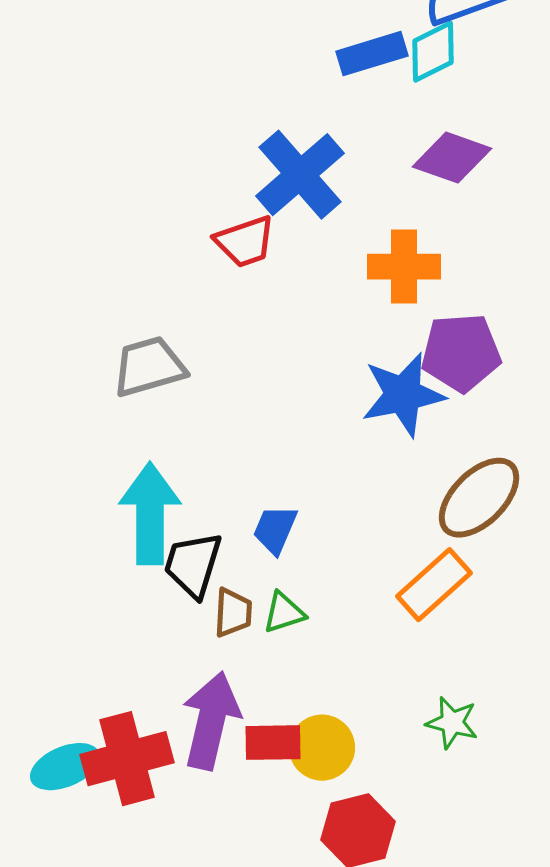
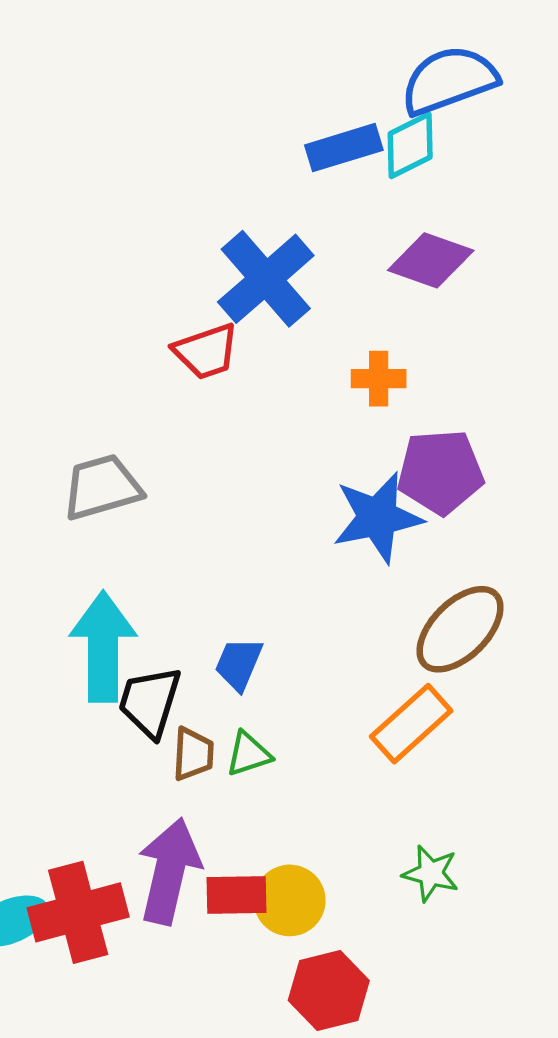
orange cross: (404, 267) -> (379, 379), size x0.7

